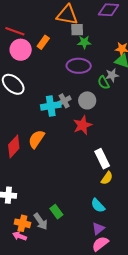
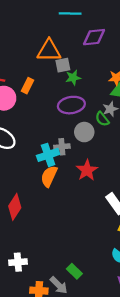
gray circle: (87, 100) -> (84, 132), moved
gray cross: (64, 101) -> (62, 147), turned 32
orange semicircle: (36, 139) -> (49, 176), moved

